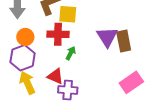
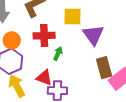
yellow square: (68, 14) -> (73, 16), moved
brown rectangle: (124, 41) -> (104, 68), moved

